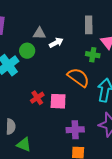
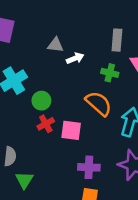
green circle: (27, 51) -> (41, 101), moved
green cross: (93, 55) -> (110, 73), moved
green triangle: (24, 145) -> (24, 180), turned 35

